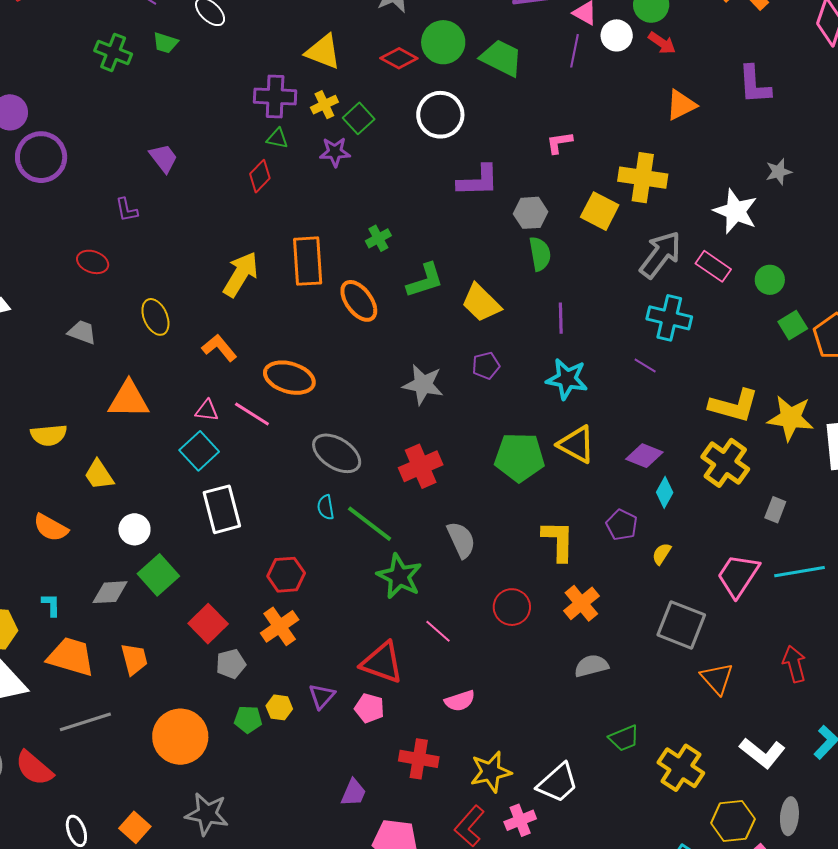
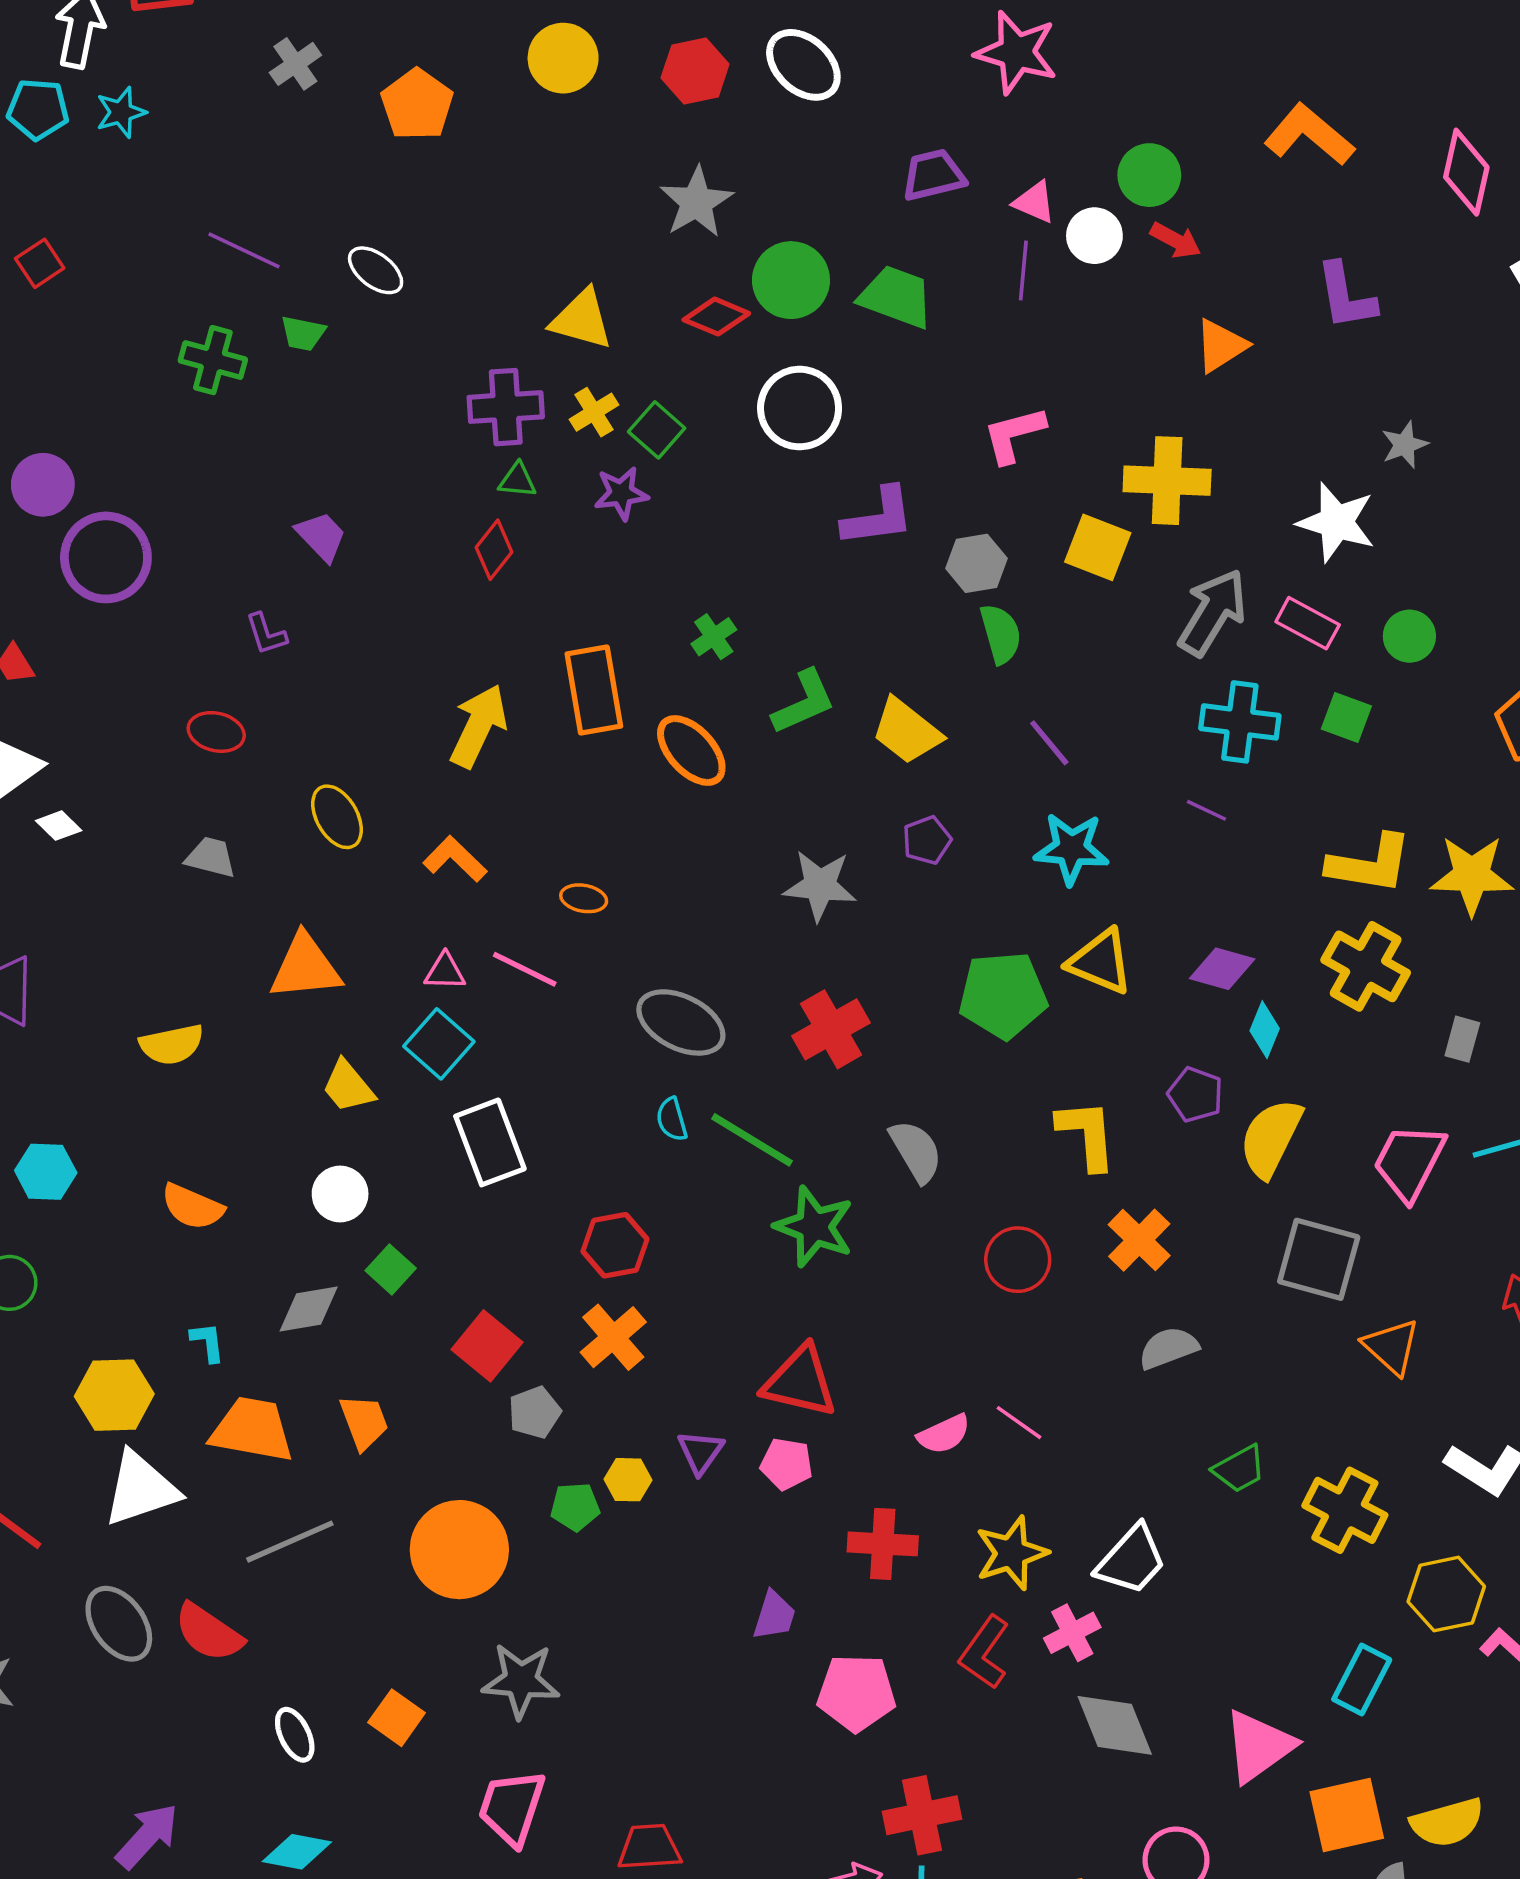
pink L-shape: (559, 143) -> (1014, 435), size x1.4
purple line: (561, 318) -> (1049, 743), turned -32
green square: (793, 325) -> (1346, 717), moved, turned -32
orange ellipse: (289, 378) -> (584, 898), size x0.5
yellow trapezoid: (99, 475) -> (348, 1086), moved
yellow semicircle: (662, 554) -> (1271, 1138), size x2.0
green square: (158, 575) -> (391, 1269), size x0.7
pink line: (438, 631) -> (1019, 1423), moved

